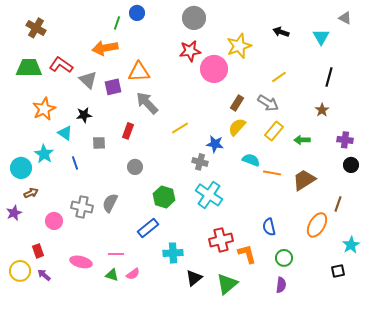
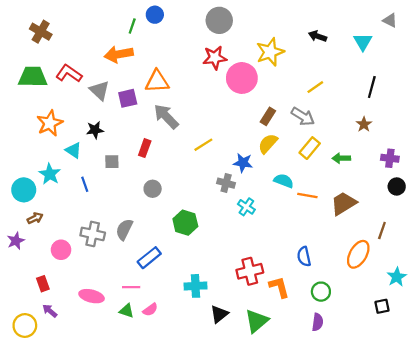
cyan cross: (209, 195) -> (246, 207), moved, size x0.6
blue rectangle: (148, 228) -> (149, 258), moved
yellow circle: (20, 271) -> (25, 325), moved

